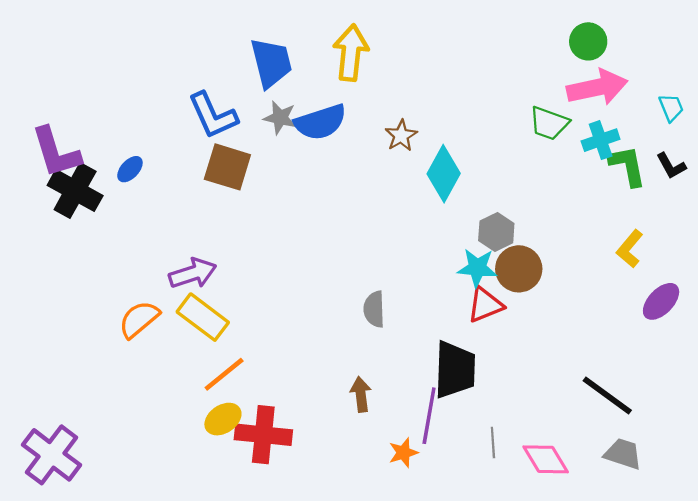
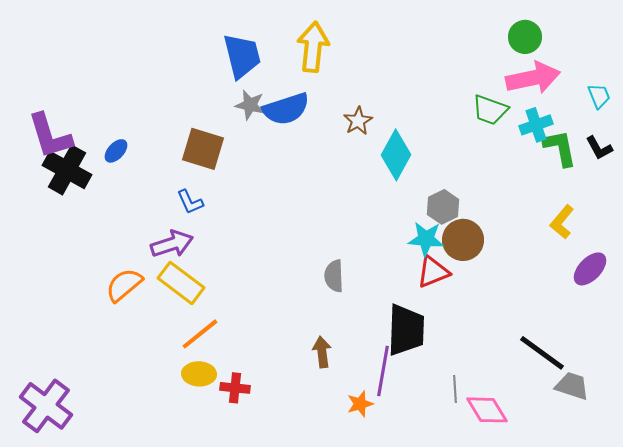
blue L-shape: (213, 115) -> (190, 202), moved, size x0.6
yellow ellipse: (223, 419) -> (199, 374), turned 36
red cross: (263, 435) -> (235, 388), size x0.6
gray line: (493, 443) -> (455, 389), moved
gray trapezoid: (623, 454) -> (572, 386), moved

